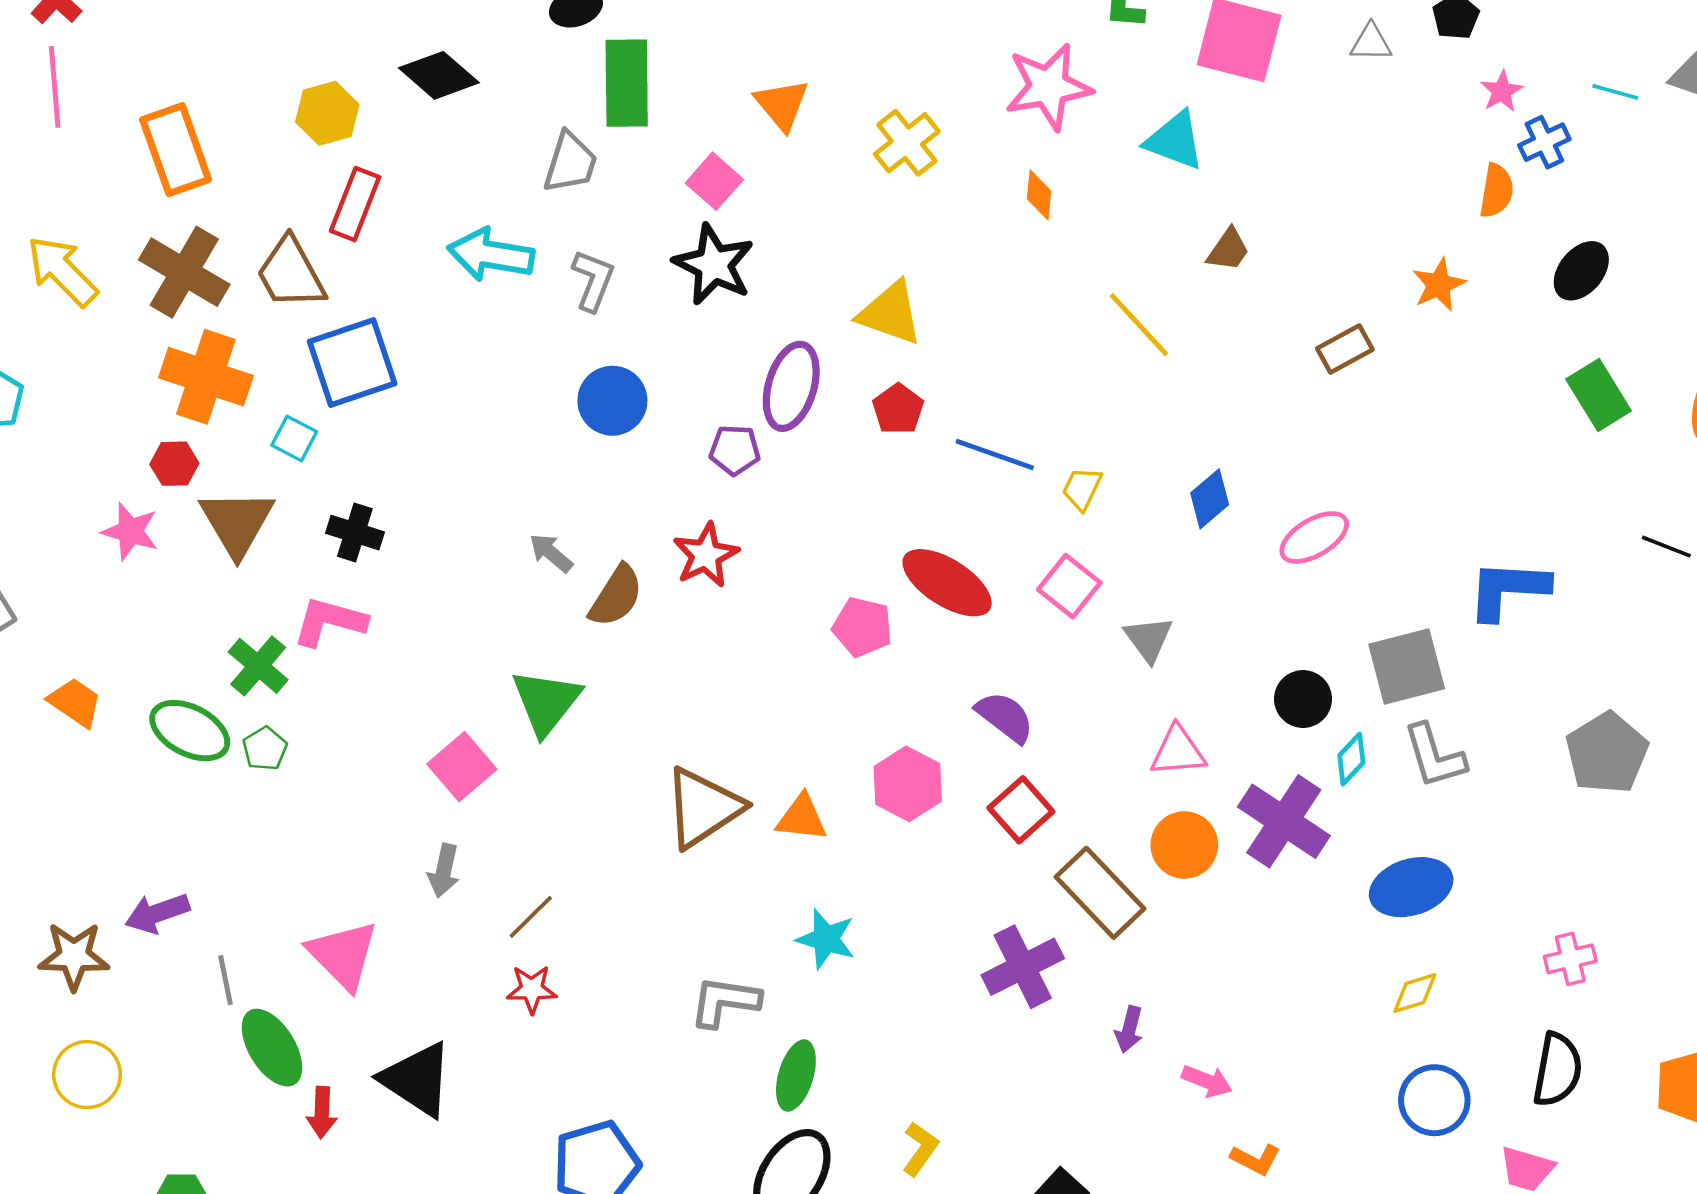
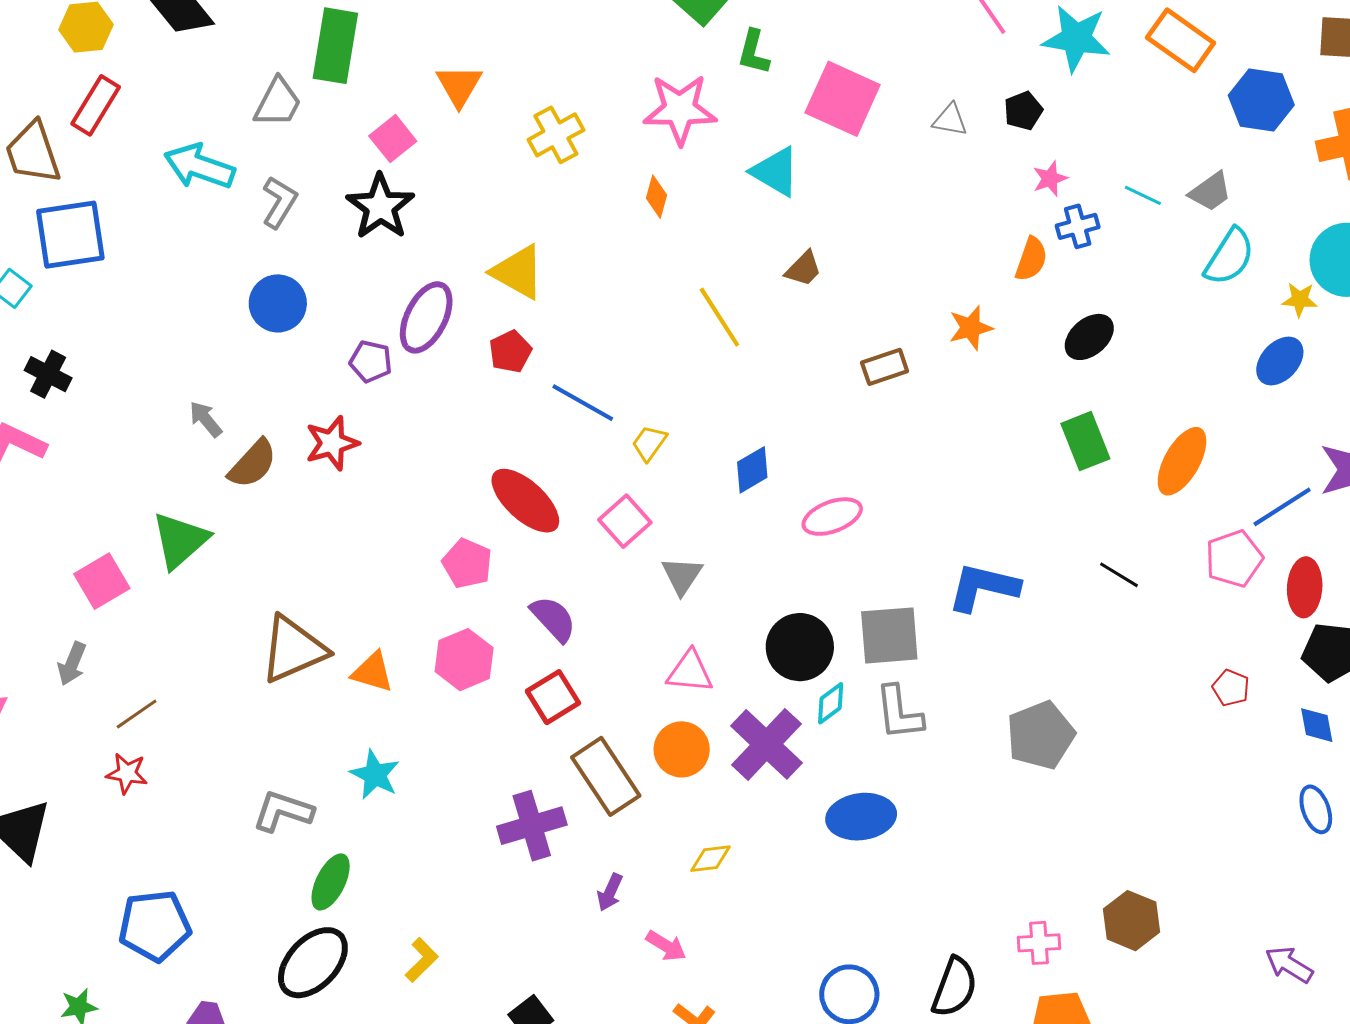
pink pentagon: (862, 627) -> (467, 563), moved
black circle: (1303, 699) -> (800, 647), size x1.4
pink cross: (1570, 959) -> (1039, 943), moved
yellow diamond: (1415, 993) -> (710, 859), moved

